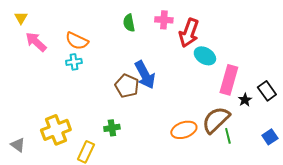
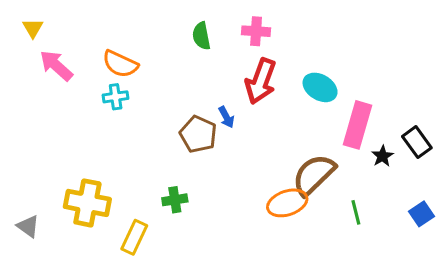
red arrow: (189, 33) -> (261, 81), moved
blue arrow: (145, 75) -> (226, 117), size x0.5
brown semicircle: (216, 120) -> (314, 175), moved
yellow cross: (56, 130) -> (87, 203), turned 32

